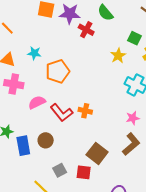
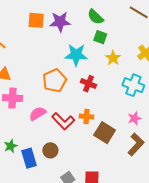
red cross: (86, 30) -> (88, 84), moved
green square: (134, 38) -> (100, 37), moved
cyan star: (34, 53) -> (76, 55), moved, size x1.6
brown square: (97, 153) -> (105, 133), moved

